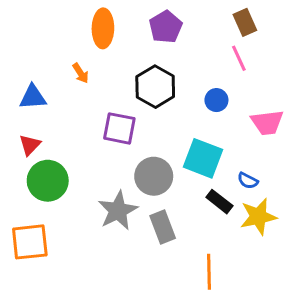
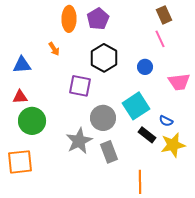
purple pentagon: (166, 27) -> (98, 19), moved
red triangle: (30, 145) -> (20, 97), turned 42
cyan square: (203, 158) -> (136, 106), turned 36

